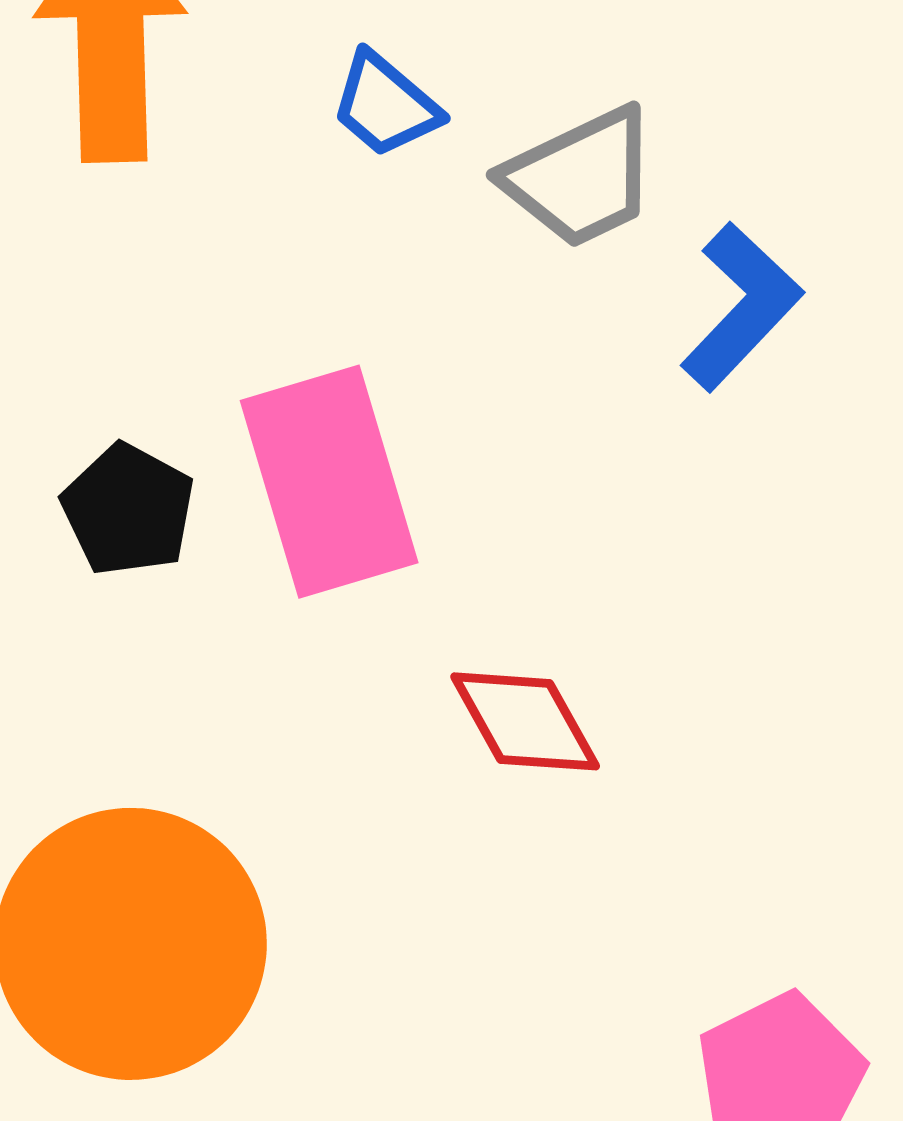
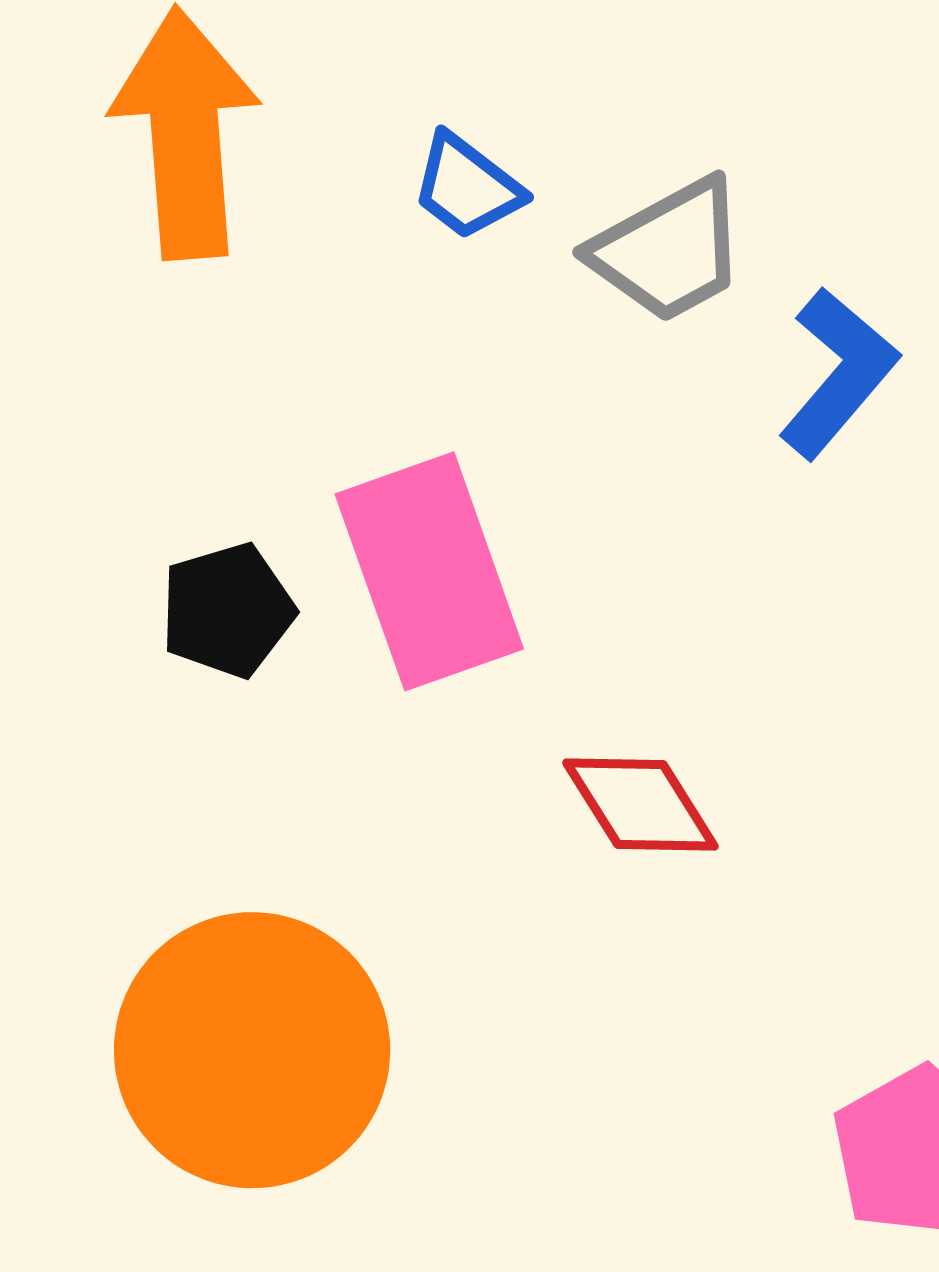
black pentagon: (128, 510) -> (227, 610), turned 30

